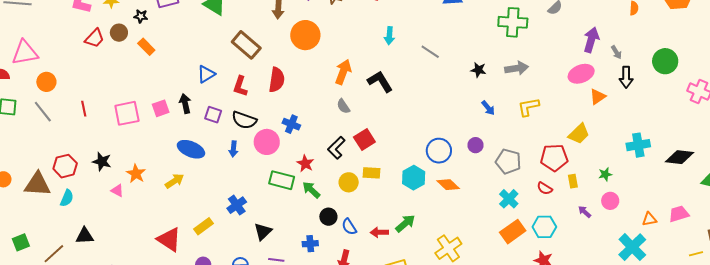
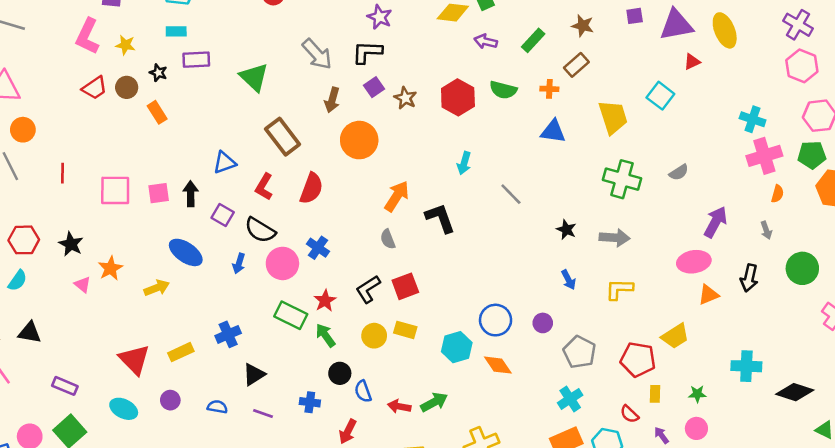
gray arrow: (616, 52) -> (766, 230), moved
red semicircle: (545, 188) -> (629, 414), moved

